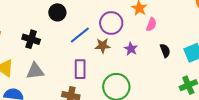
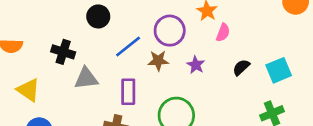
black semicircle: (165, 51) -> (241, 67), turned -112
gray triangle: (35, 71) -> (86, 78), moved

